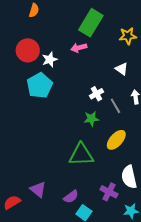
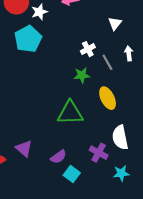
white triangle: (122, 69) -> (115, 23), turned 32
yellow ellipse: (116, 140) -> (108, 98), turned -70

